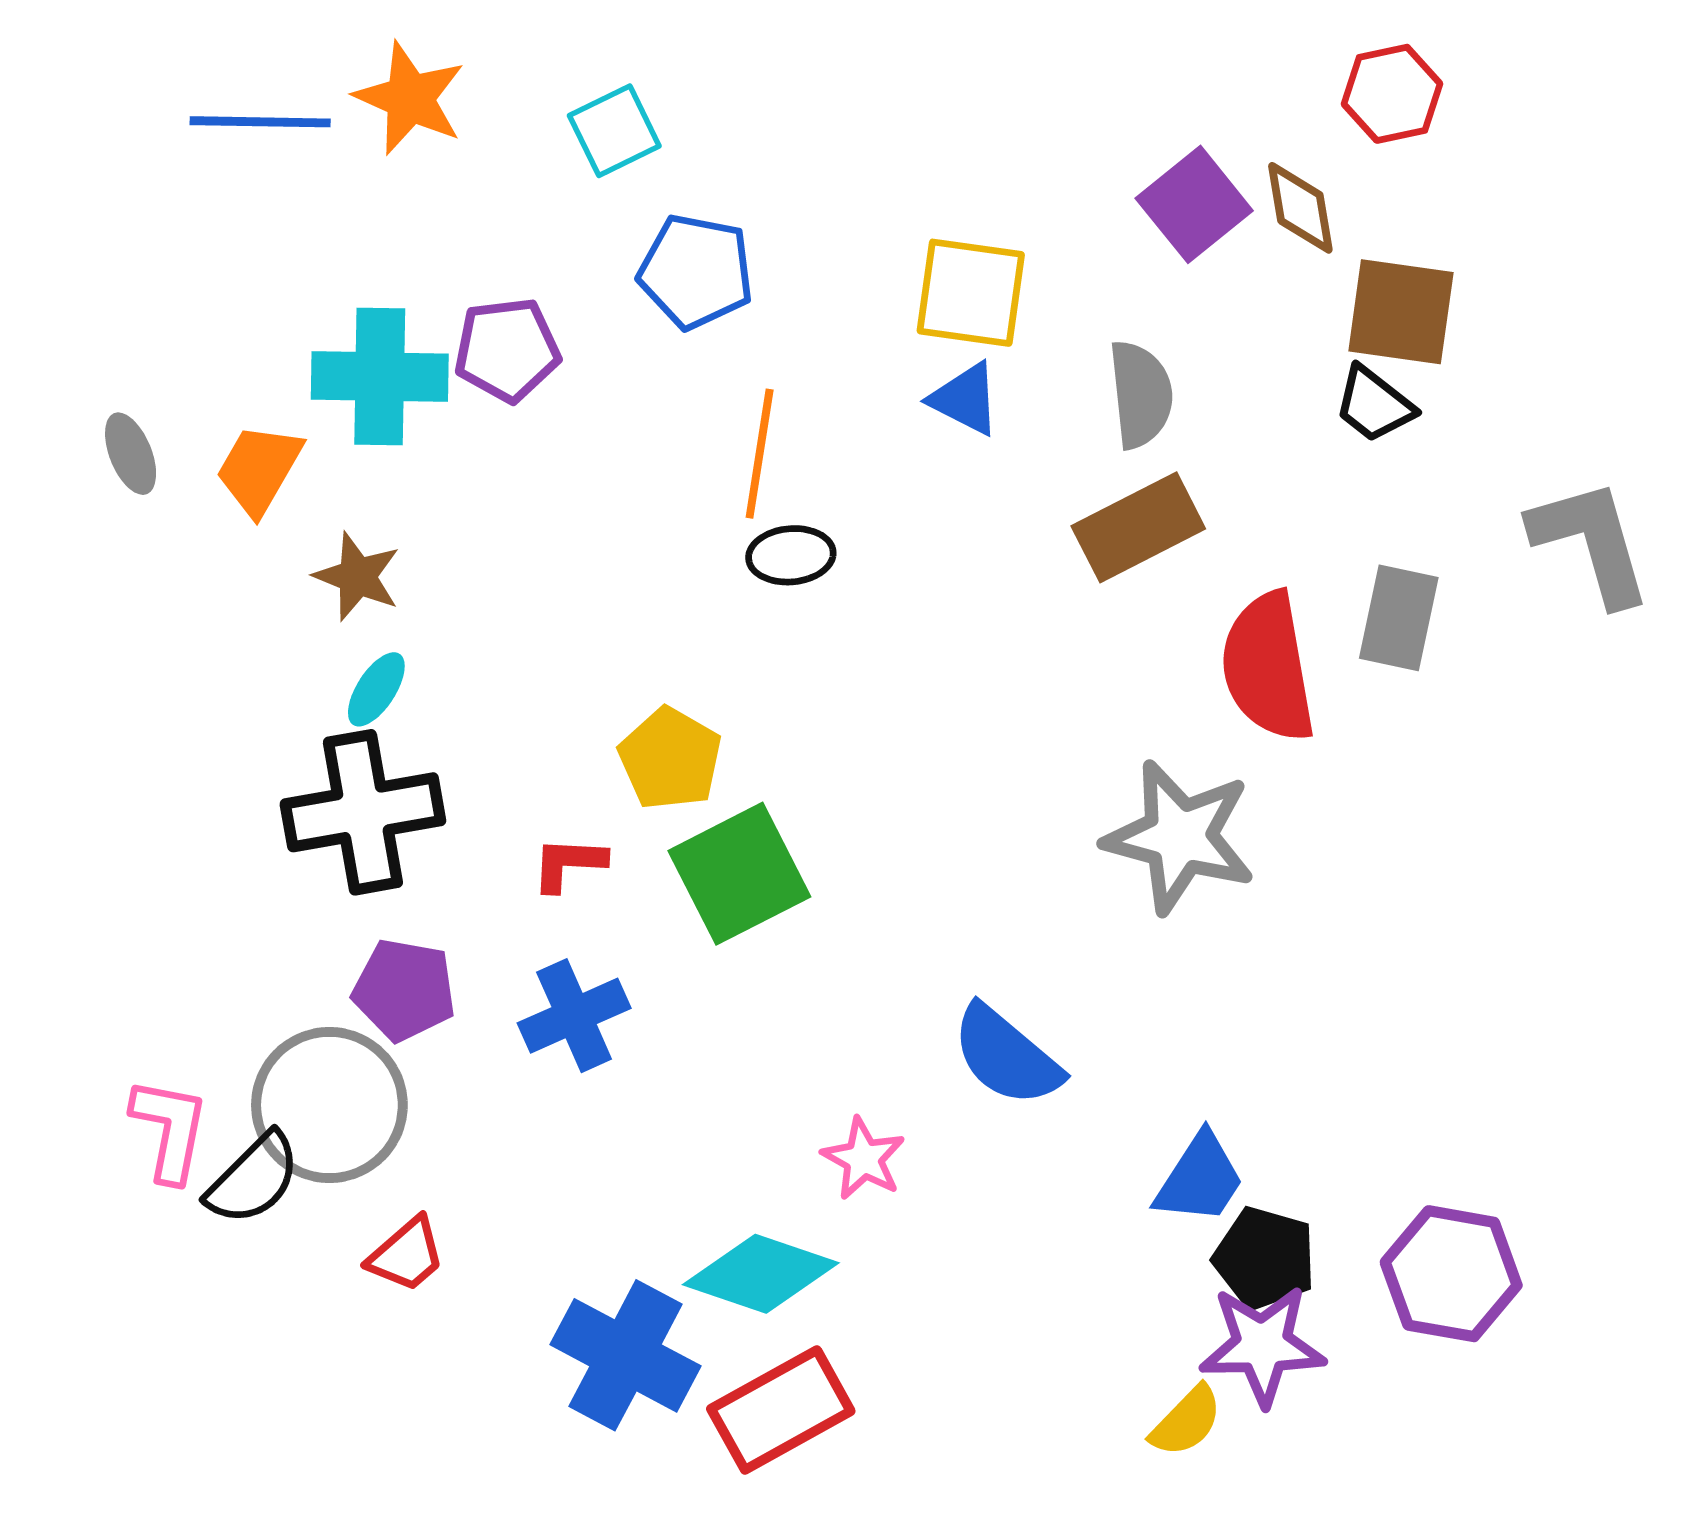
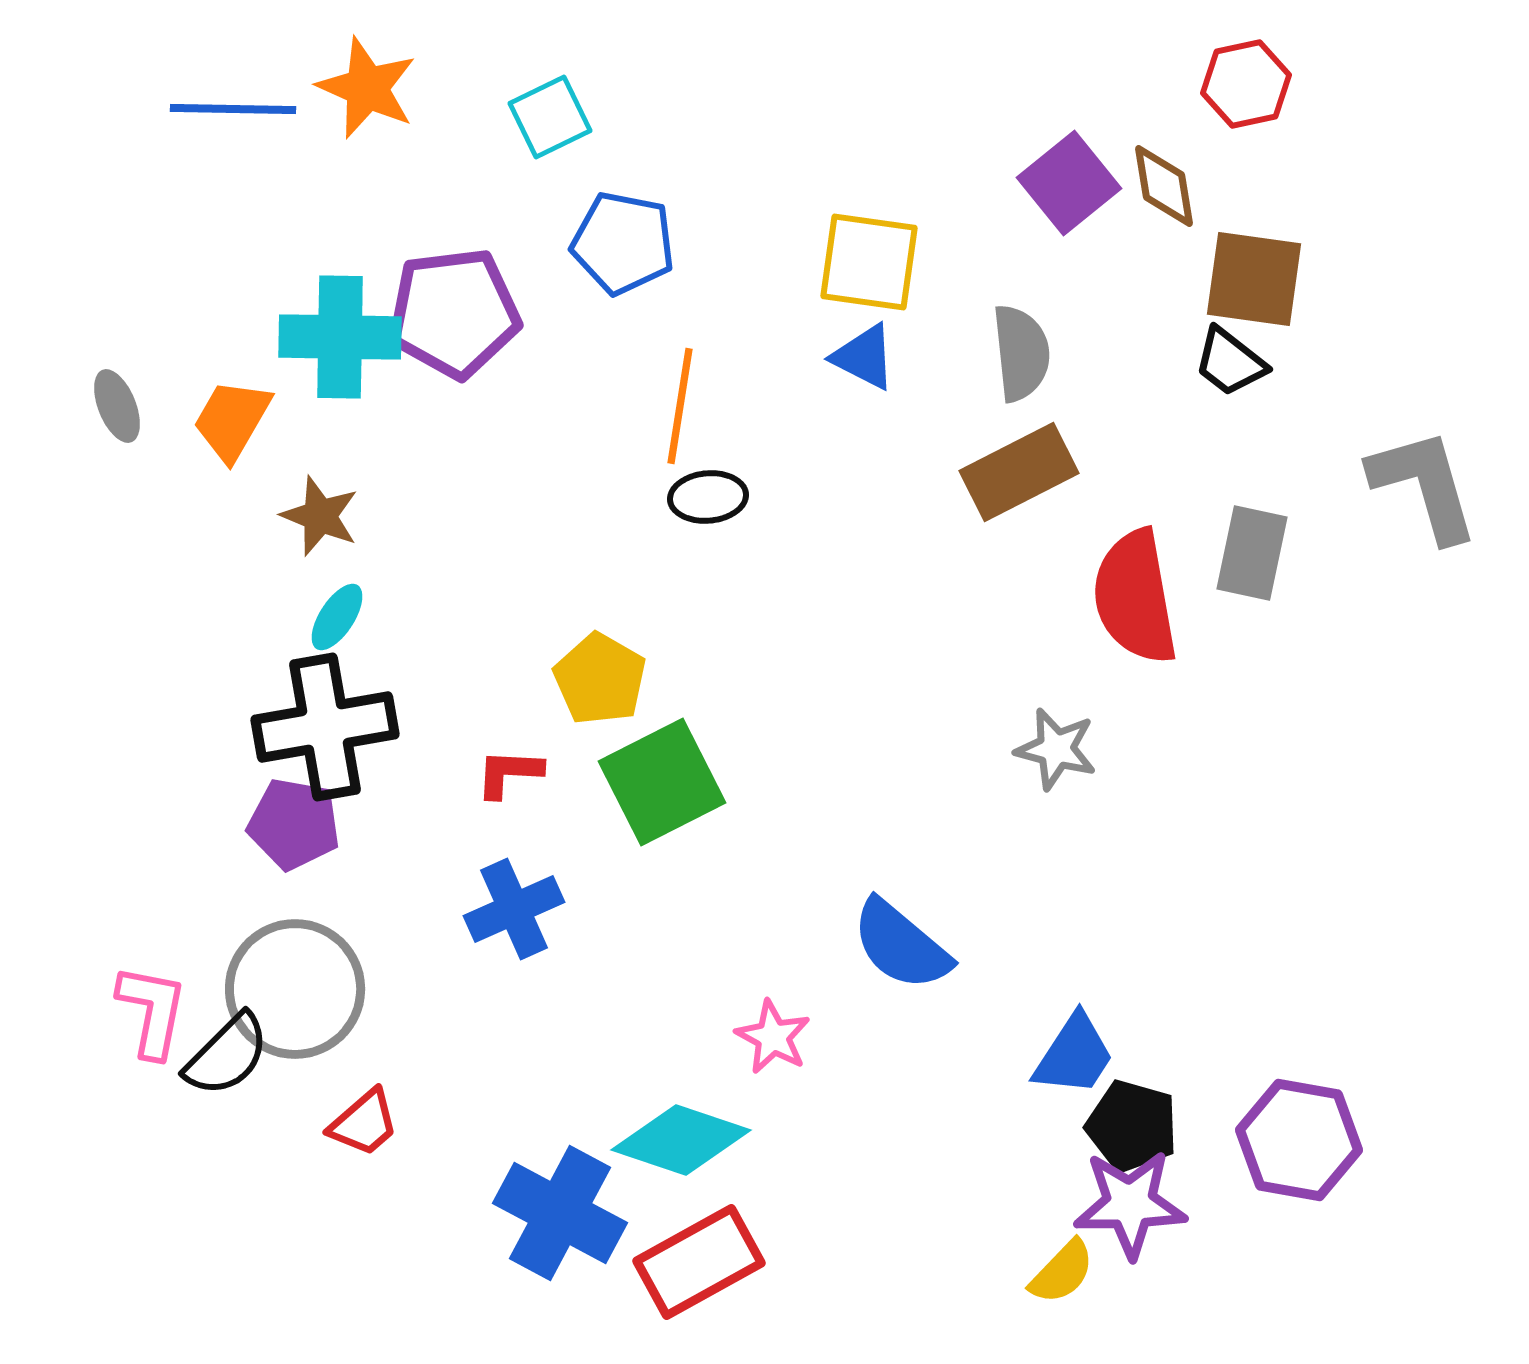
purple pentagon: (507, 350) -> (454, 313), size x1.4
gray star: (1180, 837) -> (1056, 749), size x0.6
purple pentagon: (404, 990) -> (294, 824), moved

